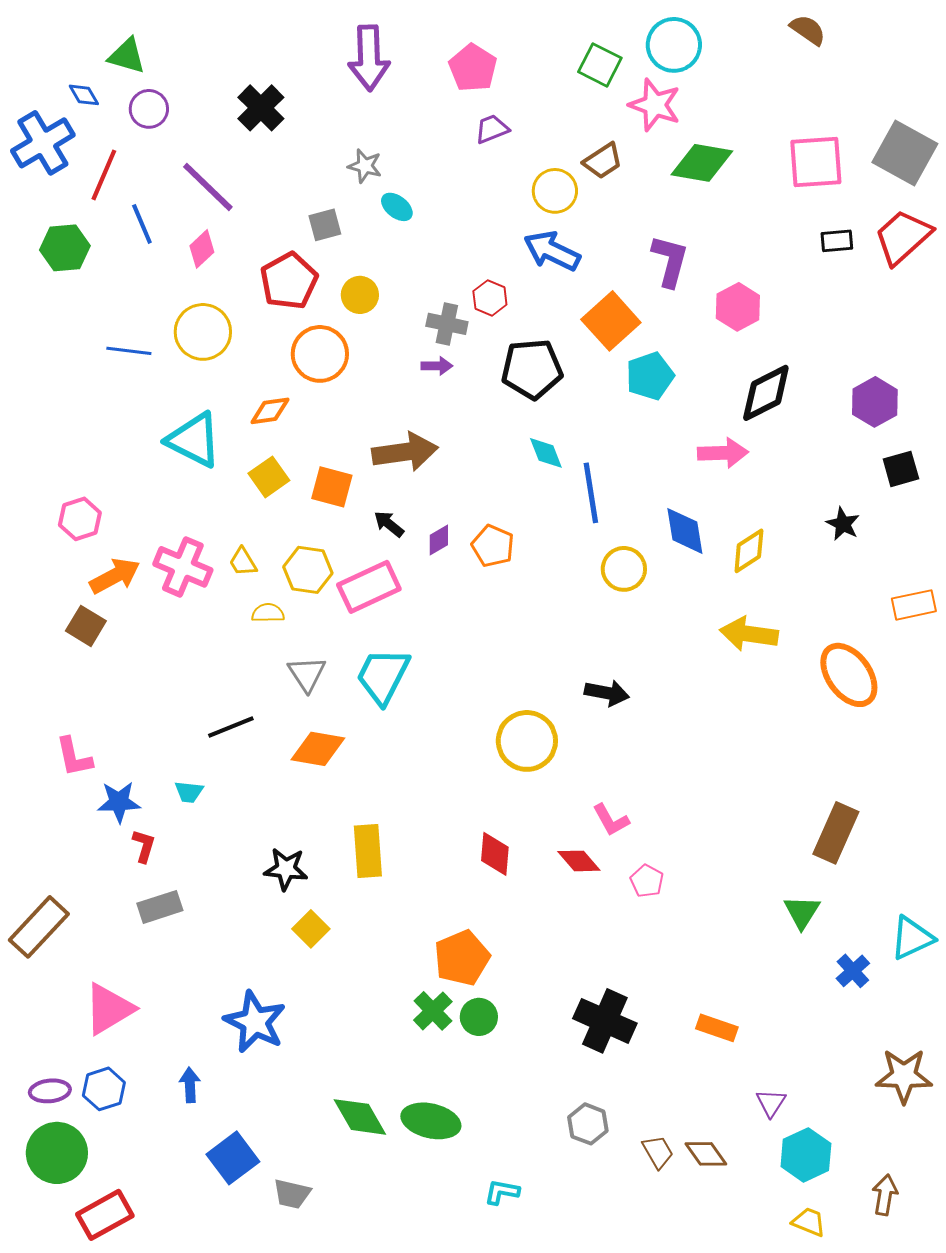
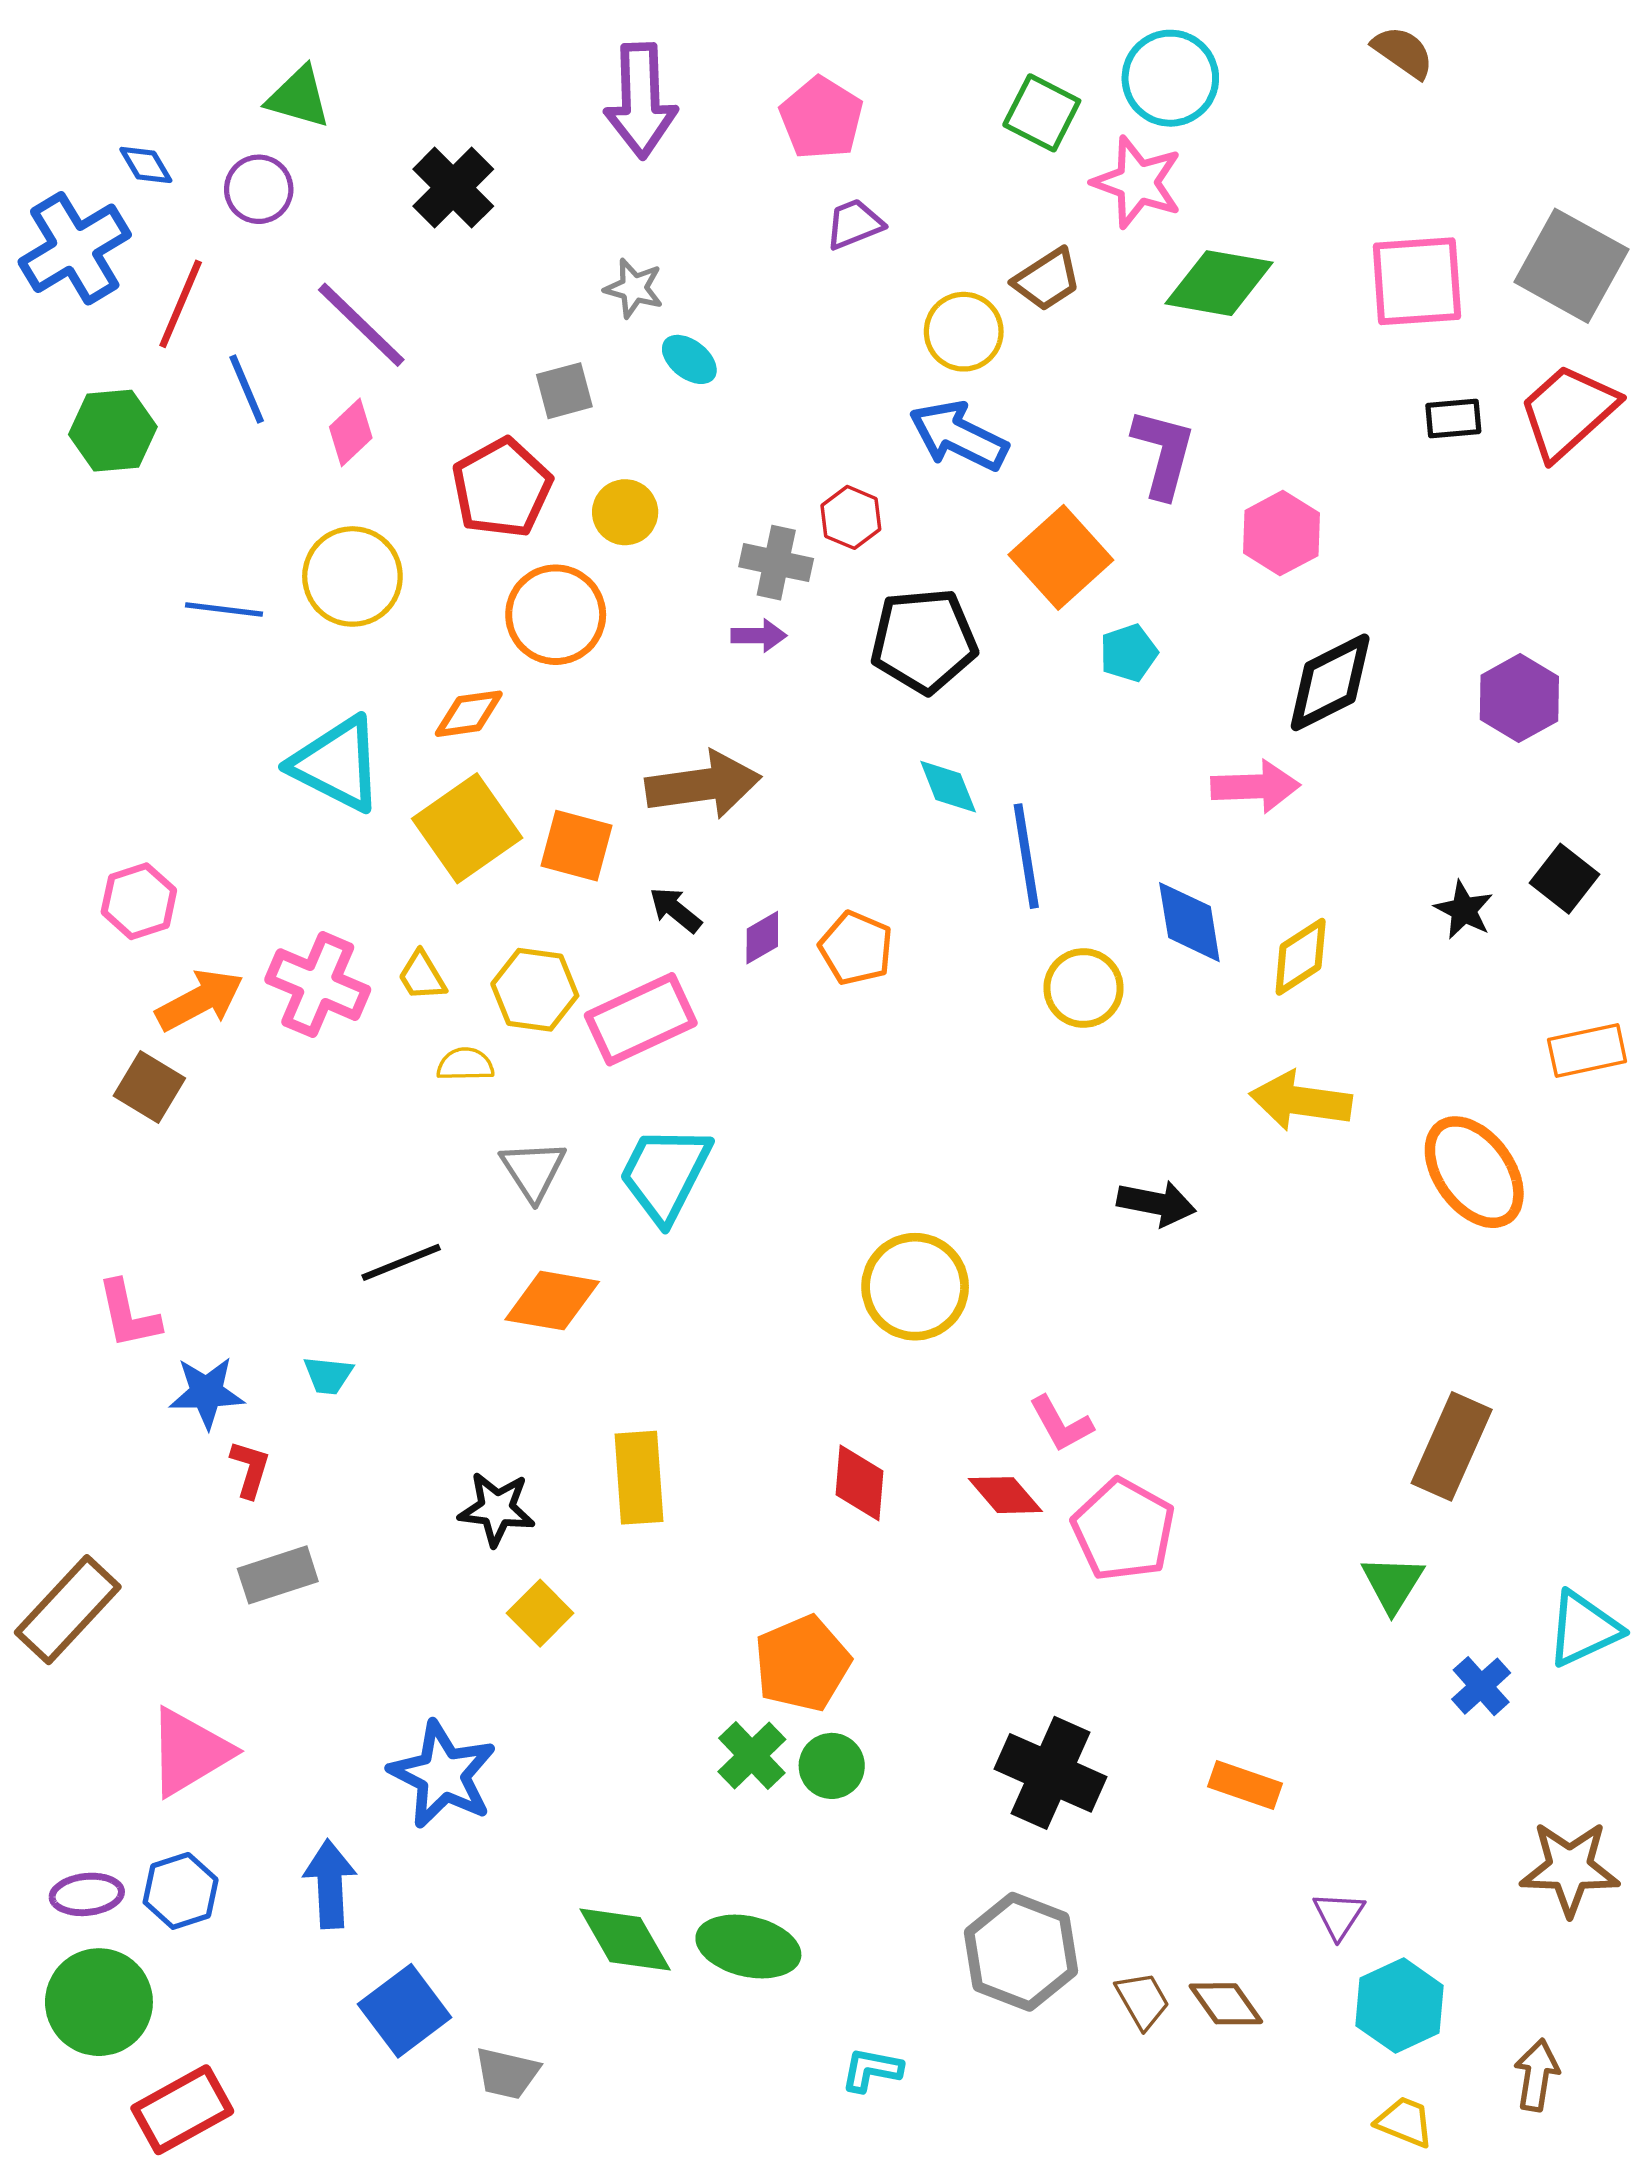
green triangle: (127, 56) -> (299, 97), moved
cyan pentagon: (650, 376) -> (1129, 653), size x0.7
black square: (901, 469) -> (1564, 879), moved, turned -36
yellow square: (269, 477) -> (467, 828), size x1.5
black arrow: (607, 693) -> (1156, 1203), moved
pink pentagon: (647, 881) -> (1123, 1530), size x1.8
blue arrow: (190, 1085) -> (330, 1884), size x1.4
gray hexagon: (588, 1124) -> (1021, 1952), size x1.6

